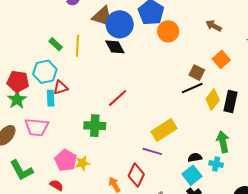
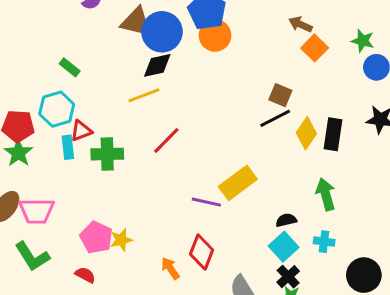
orange circle: (168, 31) -> (215, 35), moved
yellow line: (78, 46) -> (144, 95), moved, turned 70
black diamond: (115, 47) -> (157, 65), turned -70
orange square: (221, 59) -> (315, 48), moved
green cross: (95, 126) -> (107, 154), moved
pink trapezoid: (37, 127) -> (37, 211), moved
purple line: (152, 151) -> (206, 202), moved
cyan cross: (216, 164) -> (324, 242), moved

